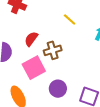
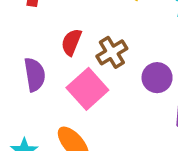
purple circle: (58, 89) -> (157, 78), moved

